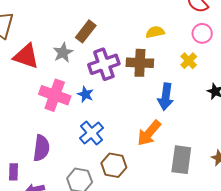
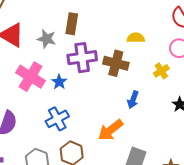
brown rectangle: (86, 31) -> (72, 24), turned -40
gray star: (63, 53) -> (47, 39), turned 30
blue arrow: (166, 97) -> (133, 100), size x0.7

